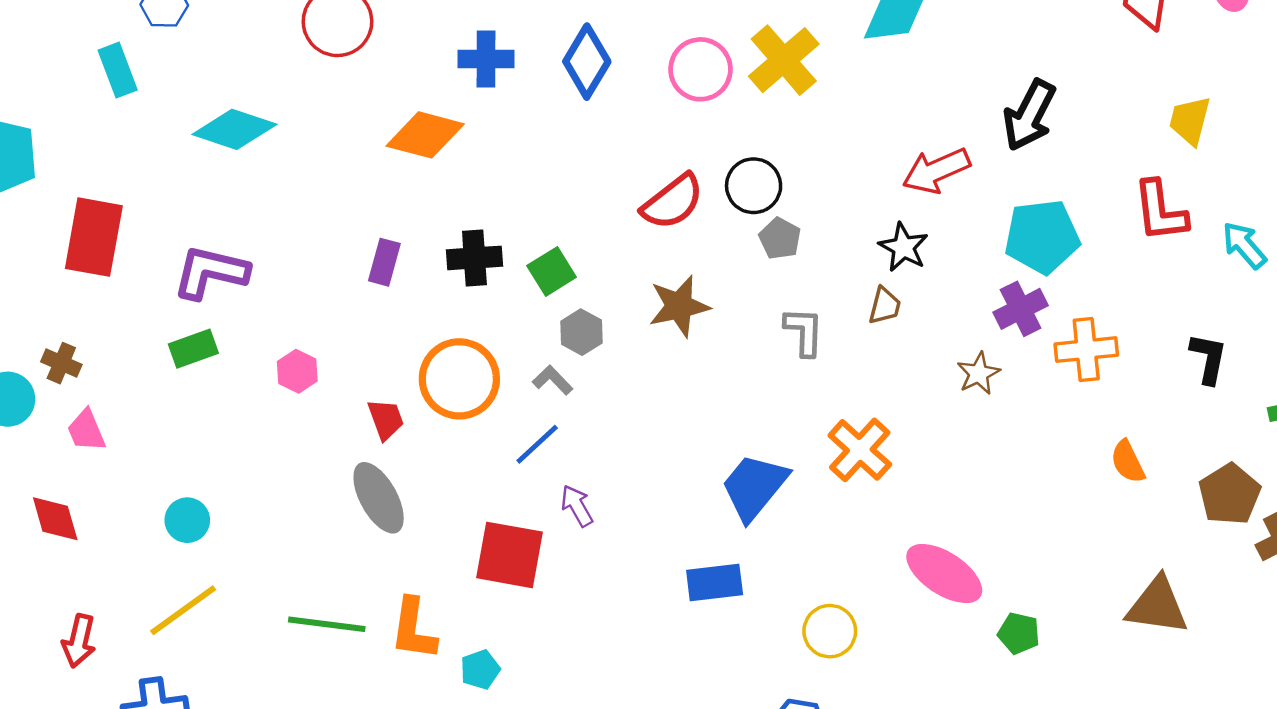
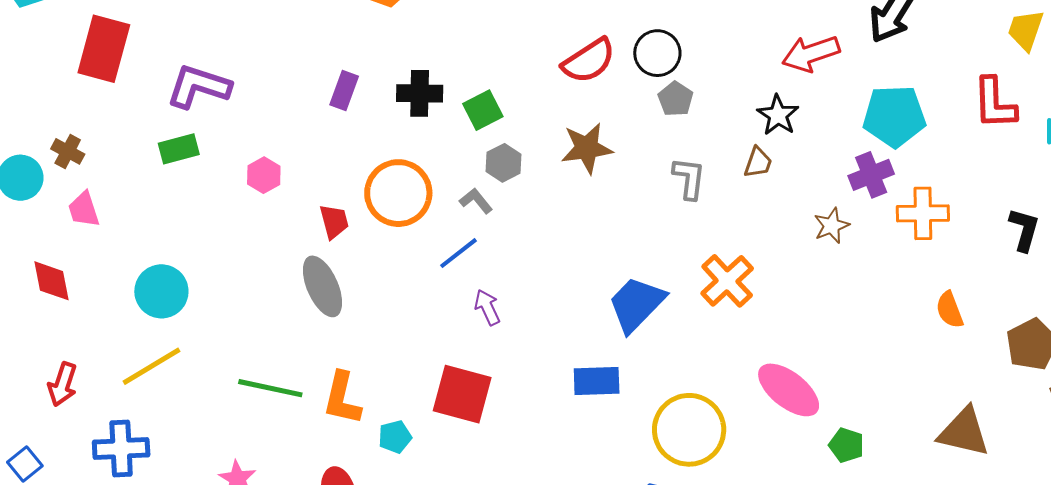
cyan circle: (187, 520) -> (161, 291), size x1.4
red square: (510, 555) -> (462, 394), moved
yellow circle: (830, 631) -> (689, 430), size x1.6

